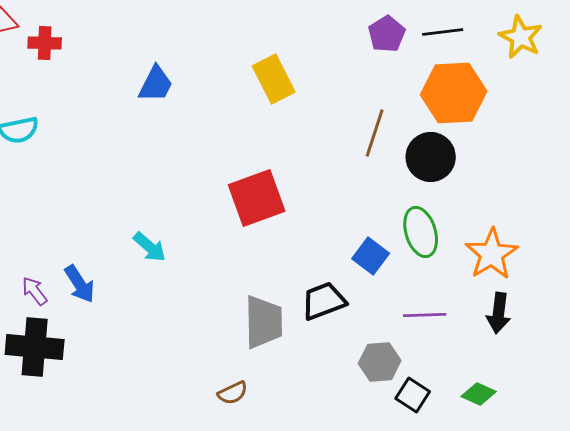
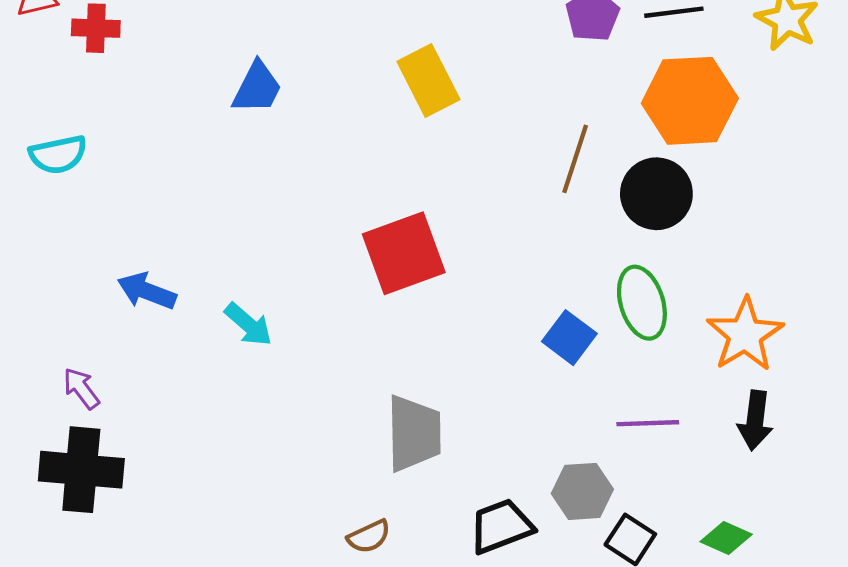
blue arrow: (80, 284) -> (147, 291), moved, turned 144
black trapezoid: (324, 301) -> (501, 526), moved

